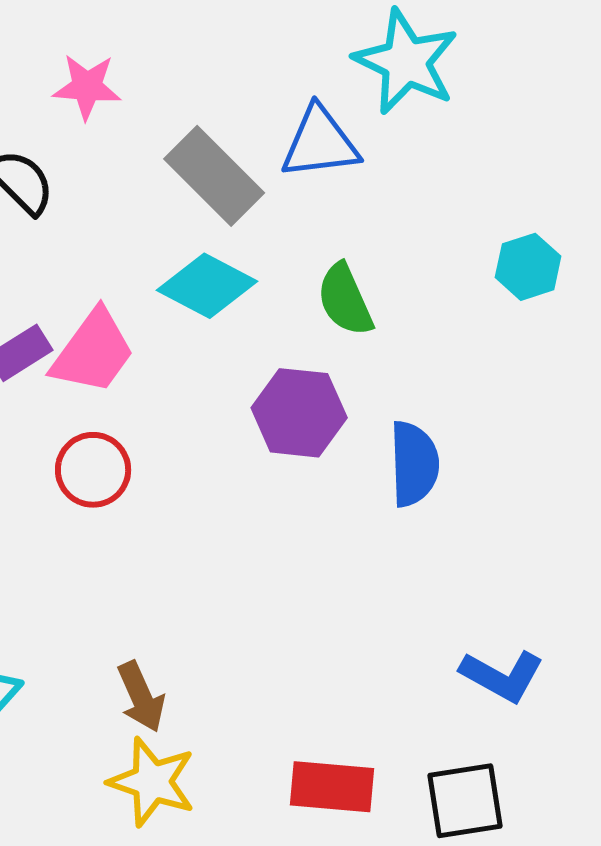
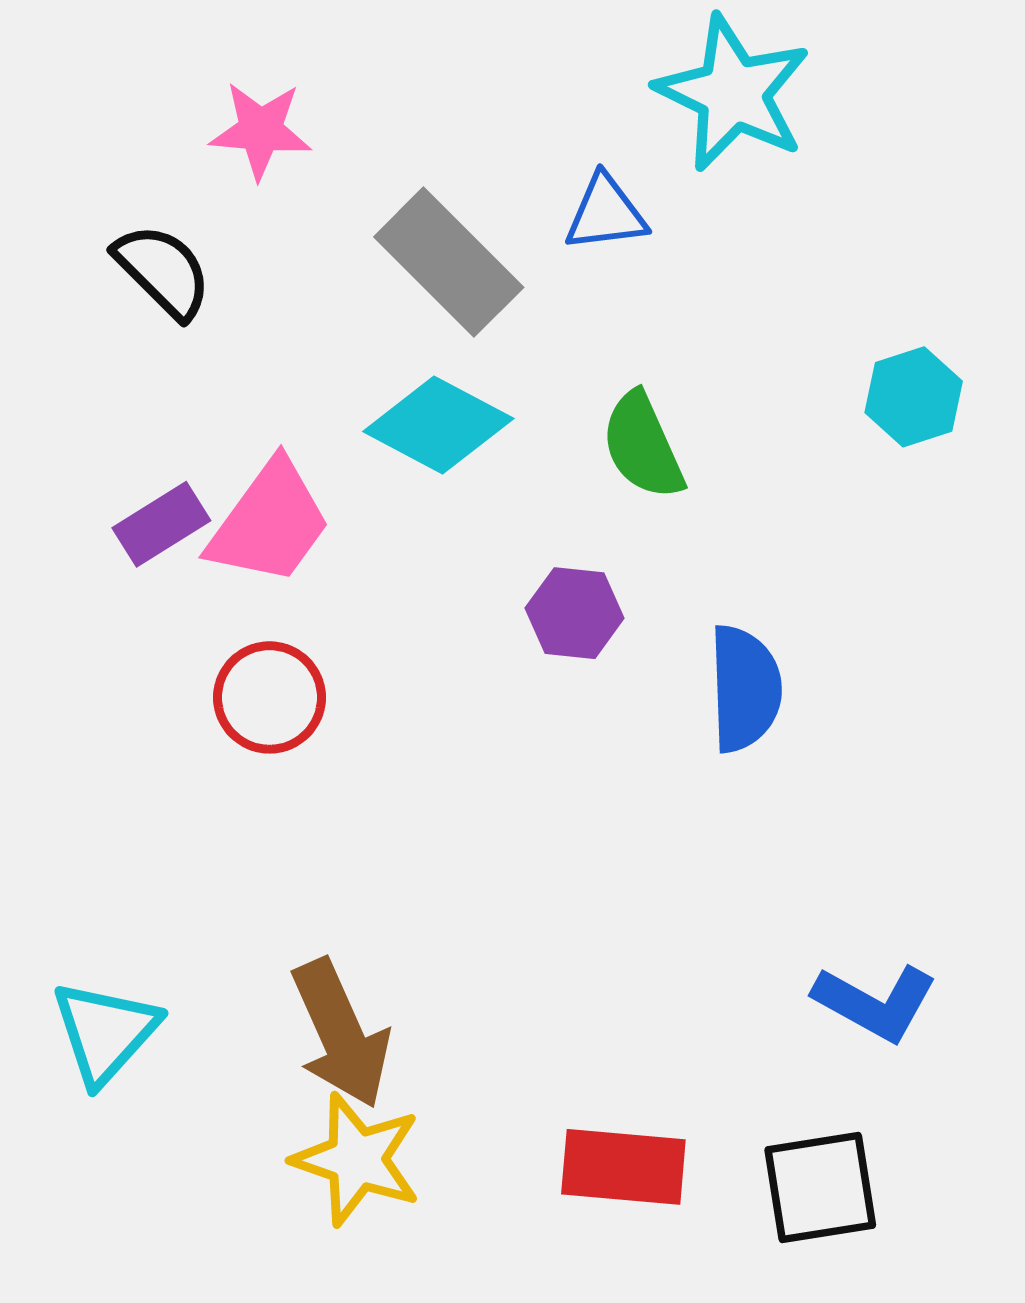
blue triangle: (320, 143) -> (606, 213), size x0.7
purple hexagon: (299, 413) -> (575, 613), size x0.7
brown arrow: (141, 697) -> (341, 1034), size x1.4

